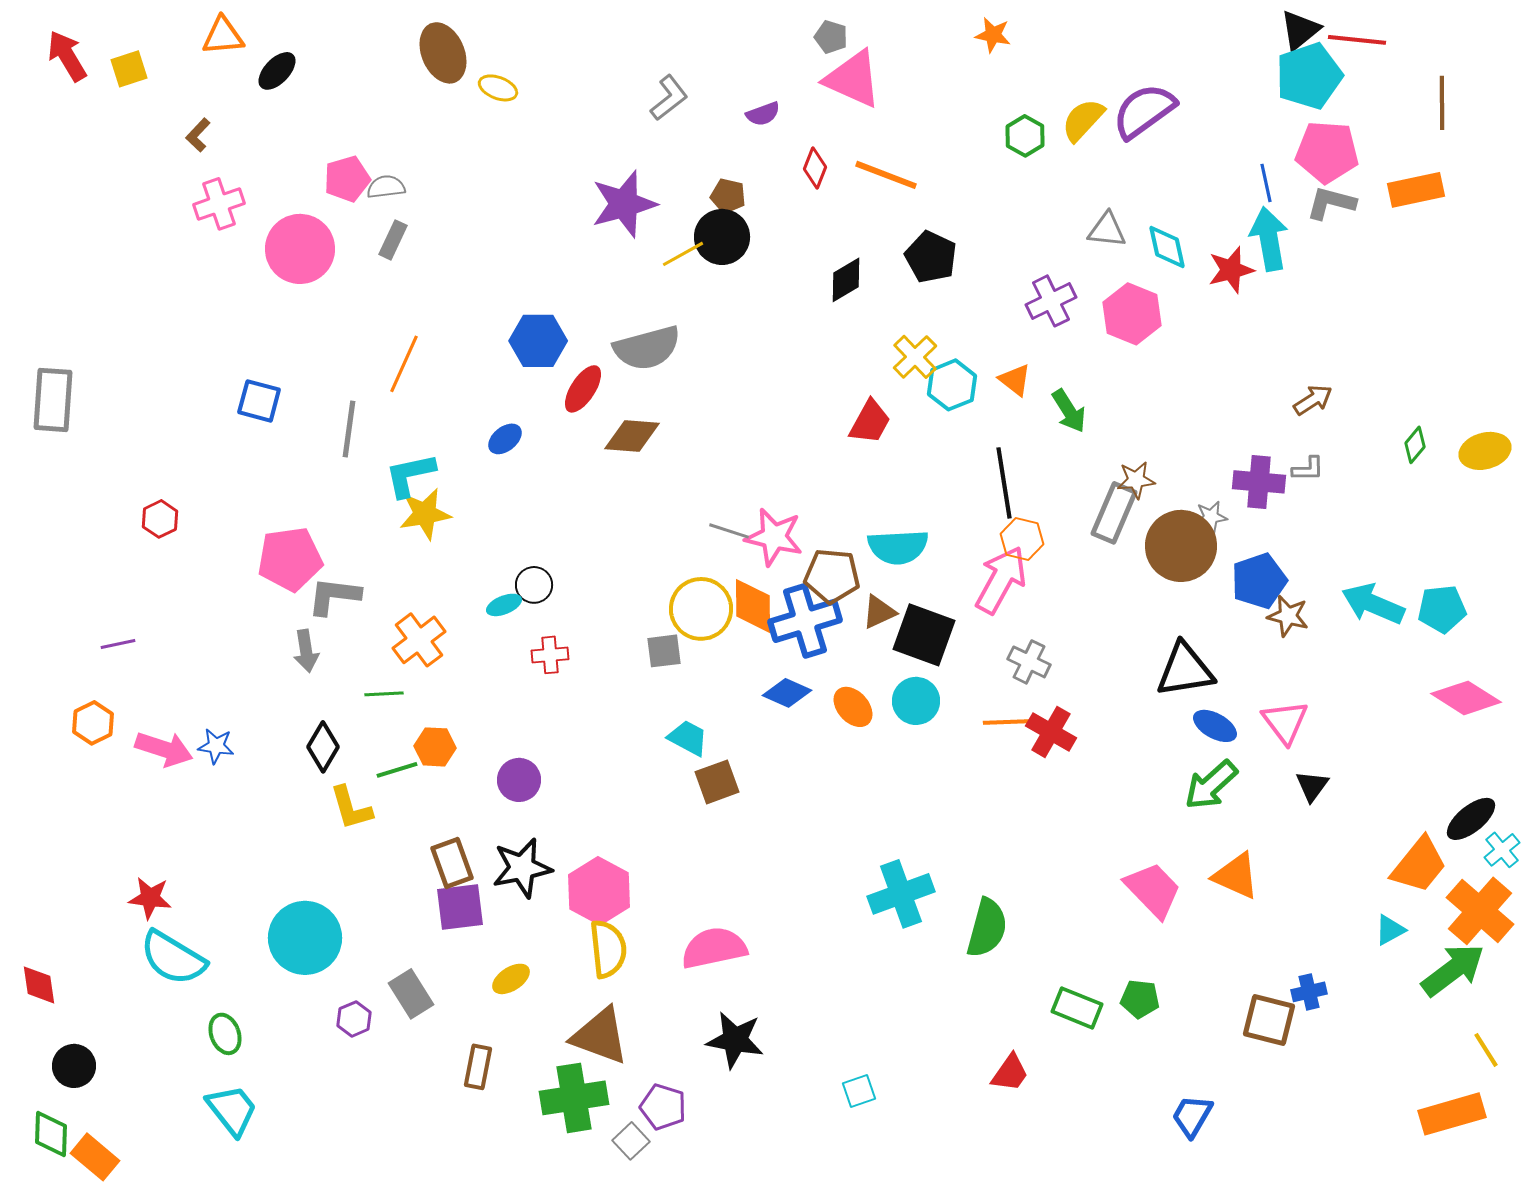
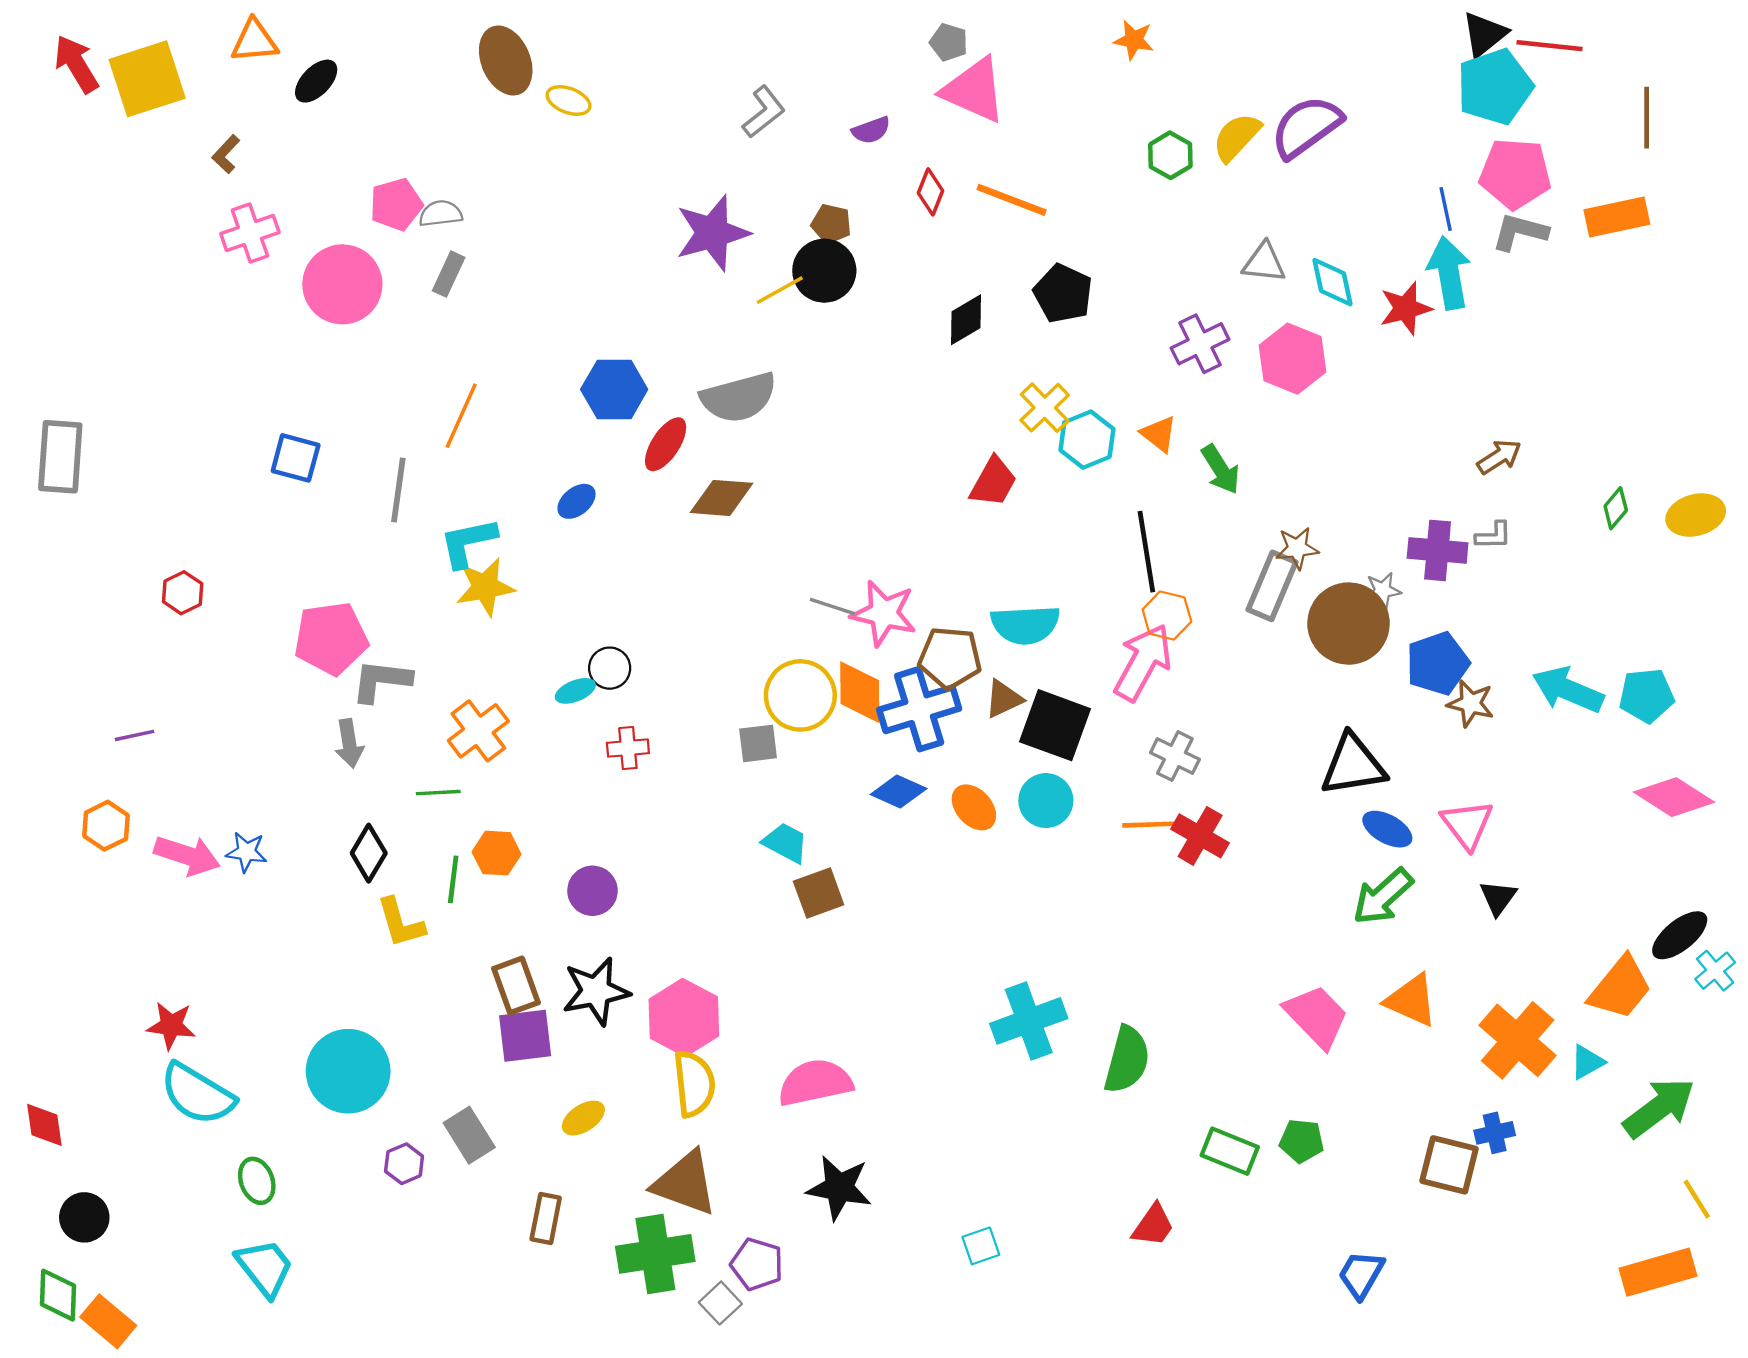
yellow square: (129, 69) -> (147, 79), size x1.8
green line: (397, 770) -> (453, 879), turned -66
orange cross: (1480, 911) -> (1518, 1040), moved

